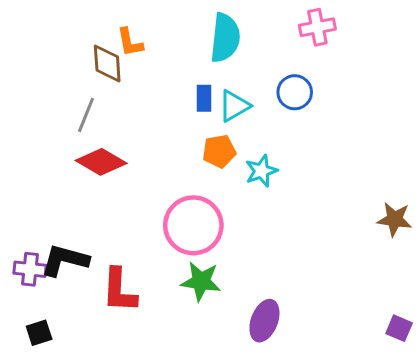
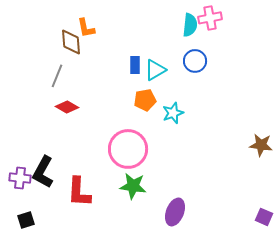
cyan semicircle: (225, 38) -> (190, 25), moved, size x0.7
red diamond: (101, 162) -> (67, 107), size x0.7
black L-shape: (65, 260) -> (43, 172), turned -76

